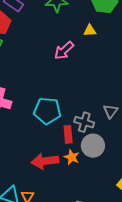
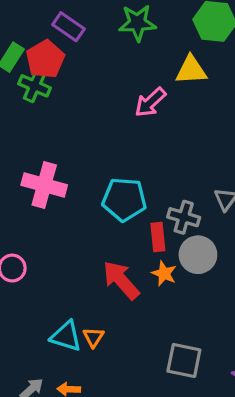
yellow triangle: (90, 31) -> (191, 70), size x1.5
red arrow: (45, 161) -> (121, 280), turned 56

